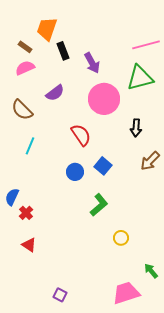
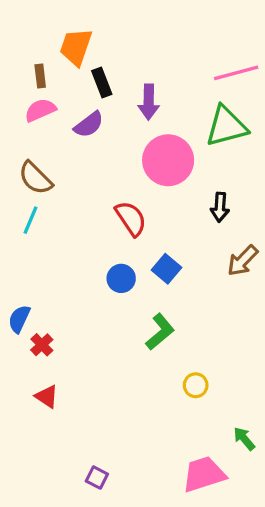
brown rectangle: (25, 47) -> (40, 76), turned 48
purple arrow: (92, 63) -> (149, 102), turned 30
purple semicircle: (55, 93) -> (89, 125), moved
cyan line: (30, 146) -> (31, 220), moved

